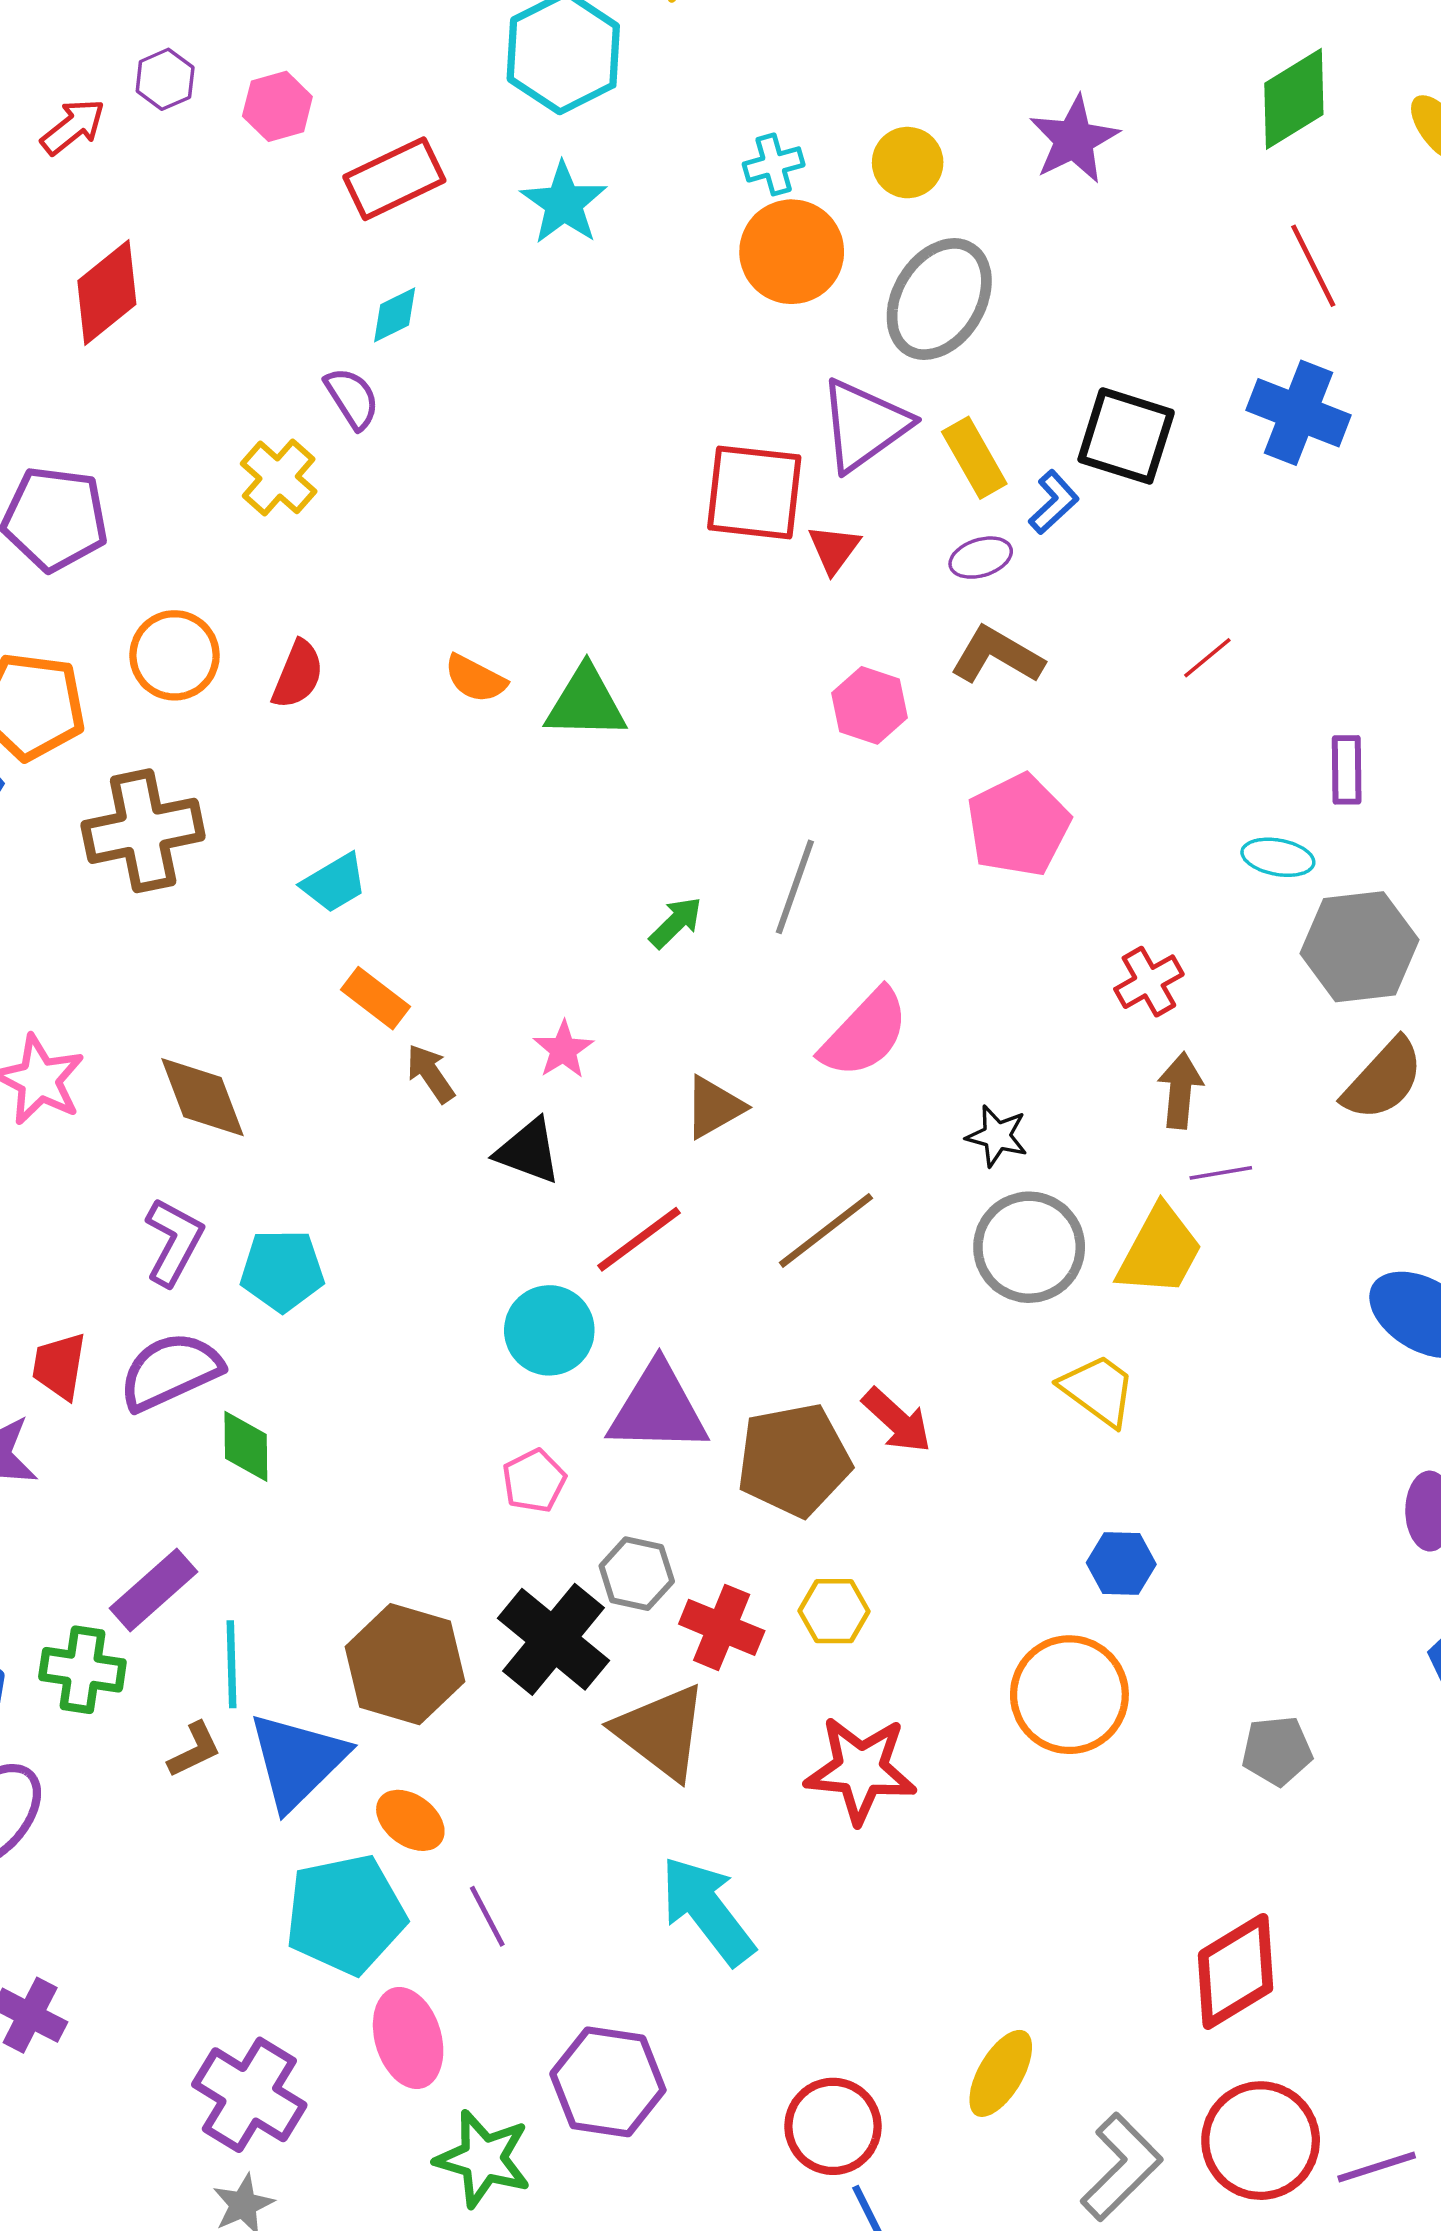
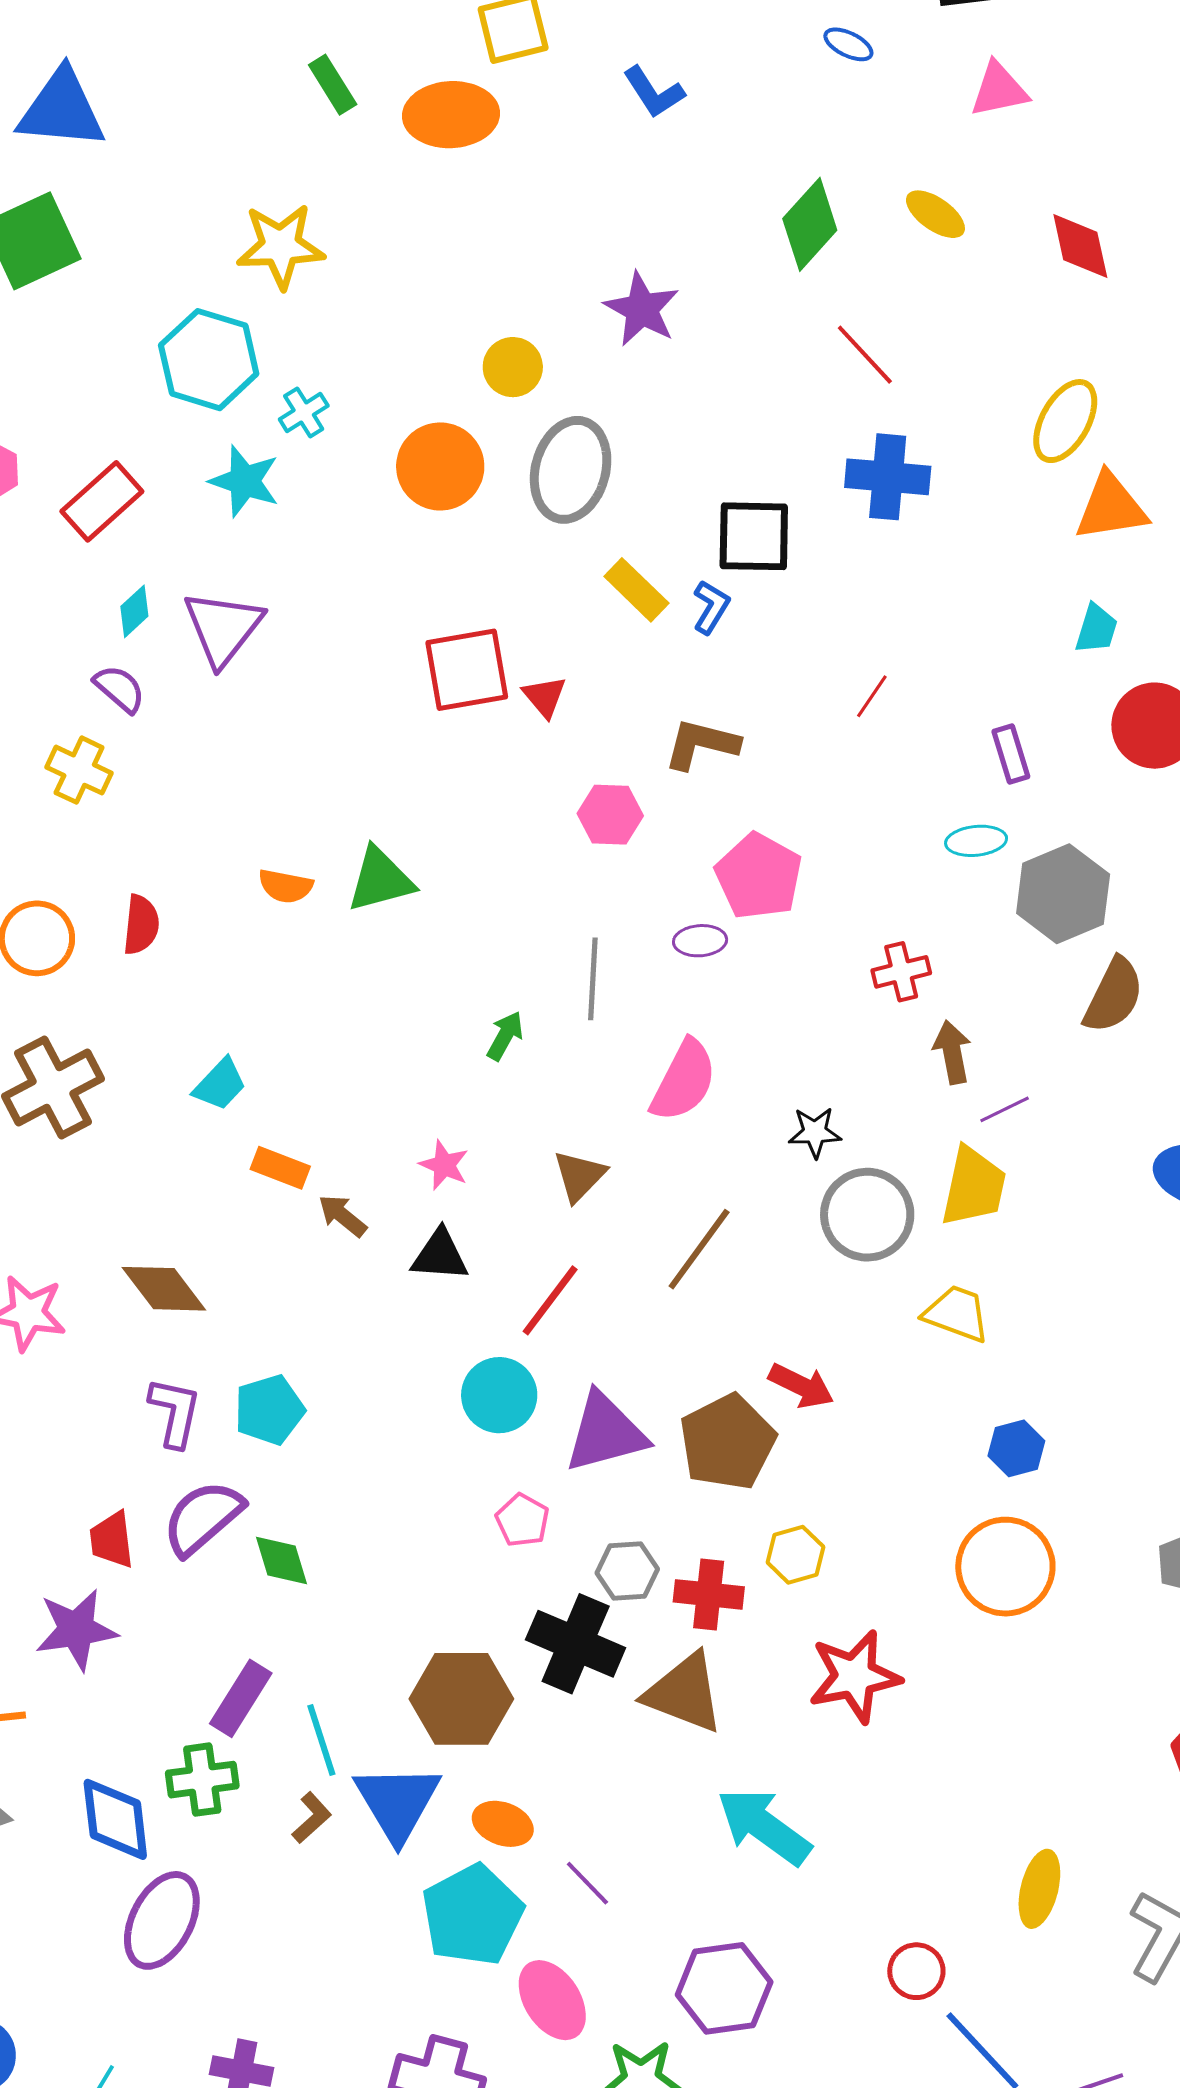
cyan cross: (774, 164) -> (304, 412), moved
purple triangle: (864, 425) -> (223, 628), moved
purple ellipse: (981, 558) -> (700, 941), moved, turned 30
red cross: (1149, 982) -> (901, 972), turned 32
red circle: (833, 2126) -> (916, 1971), size x0.7

